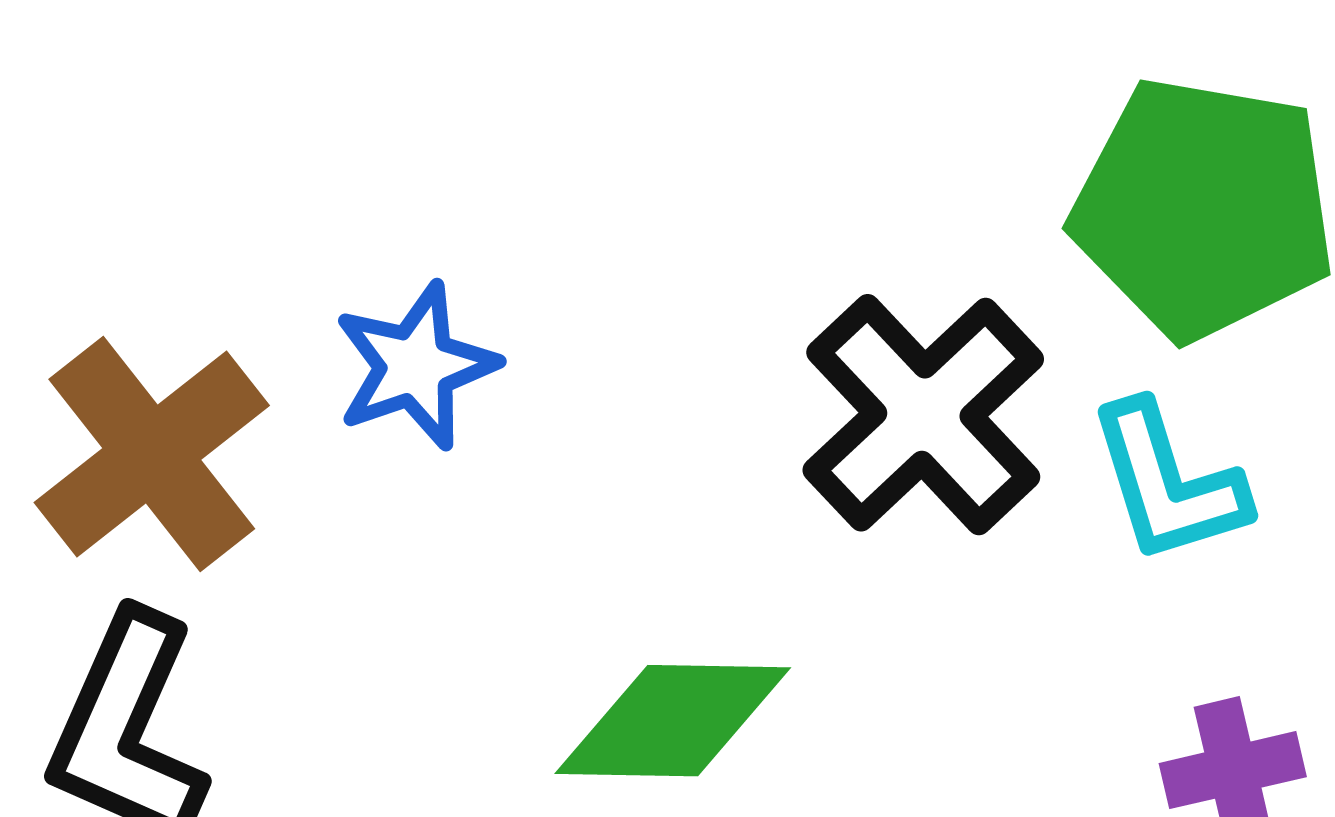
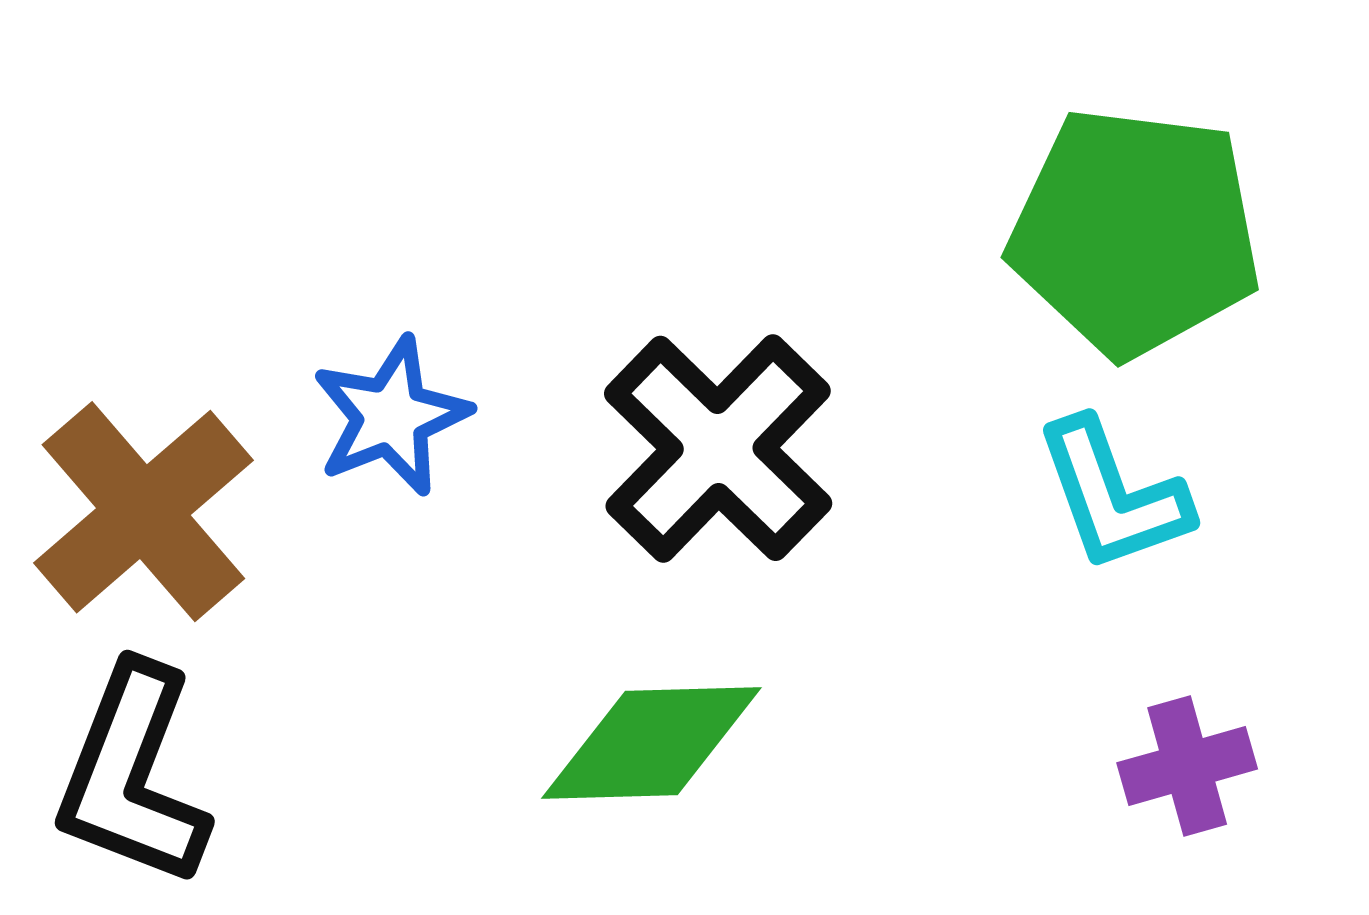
black cross: (923, 415) -> (718, 448), moved

